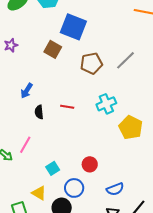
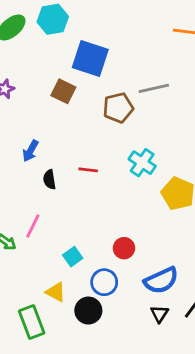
gray line: (125, 60) -> (154, 88), moved, turned 35
cyan cross: (106, 104) -> (142, 163), turned -30
blue semicircle: (115, 189) -> (161, 280), size x1.4

